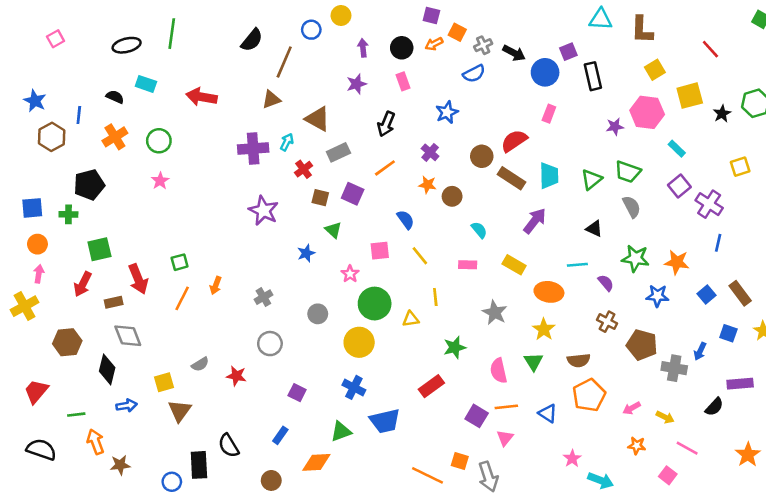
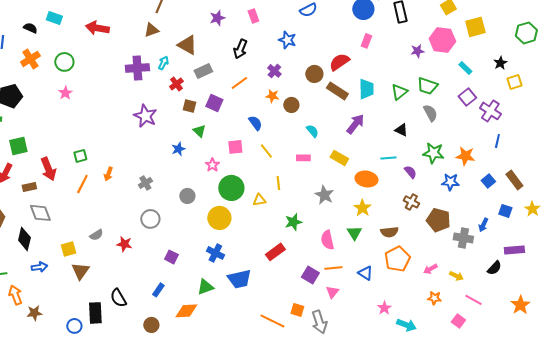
blue star: (447, 112) -> (287, 40), turned -30
black star: (722, 114) -> (500, 63), moved

